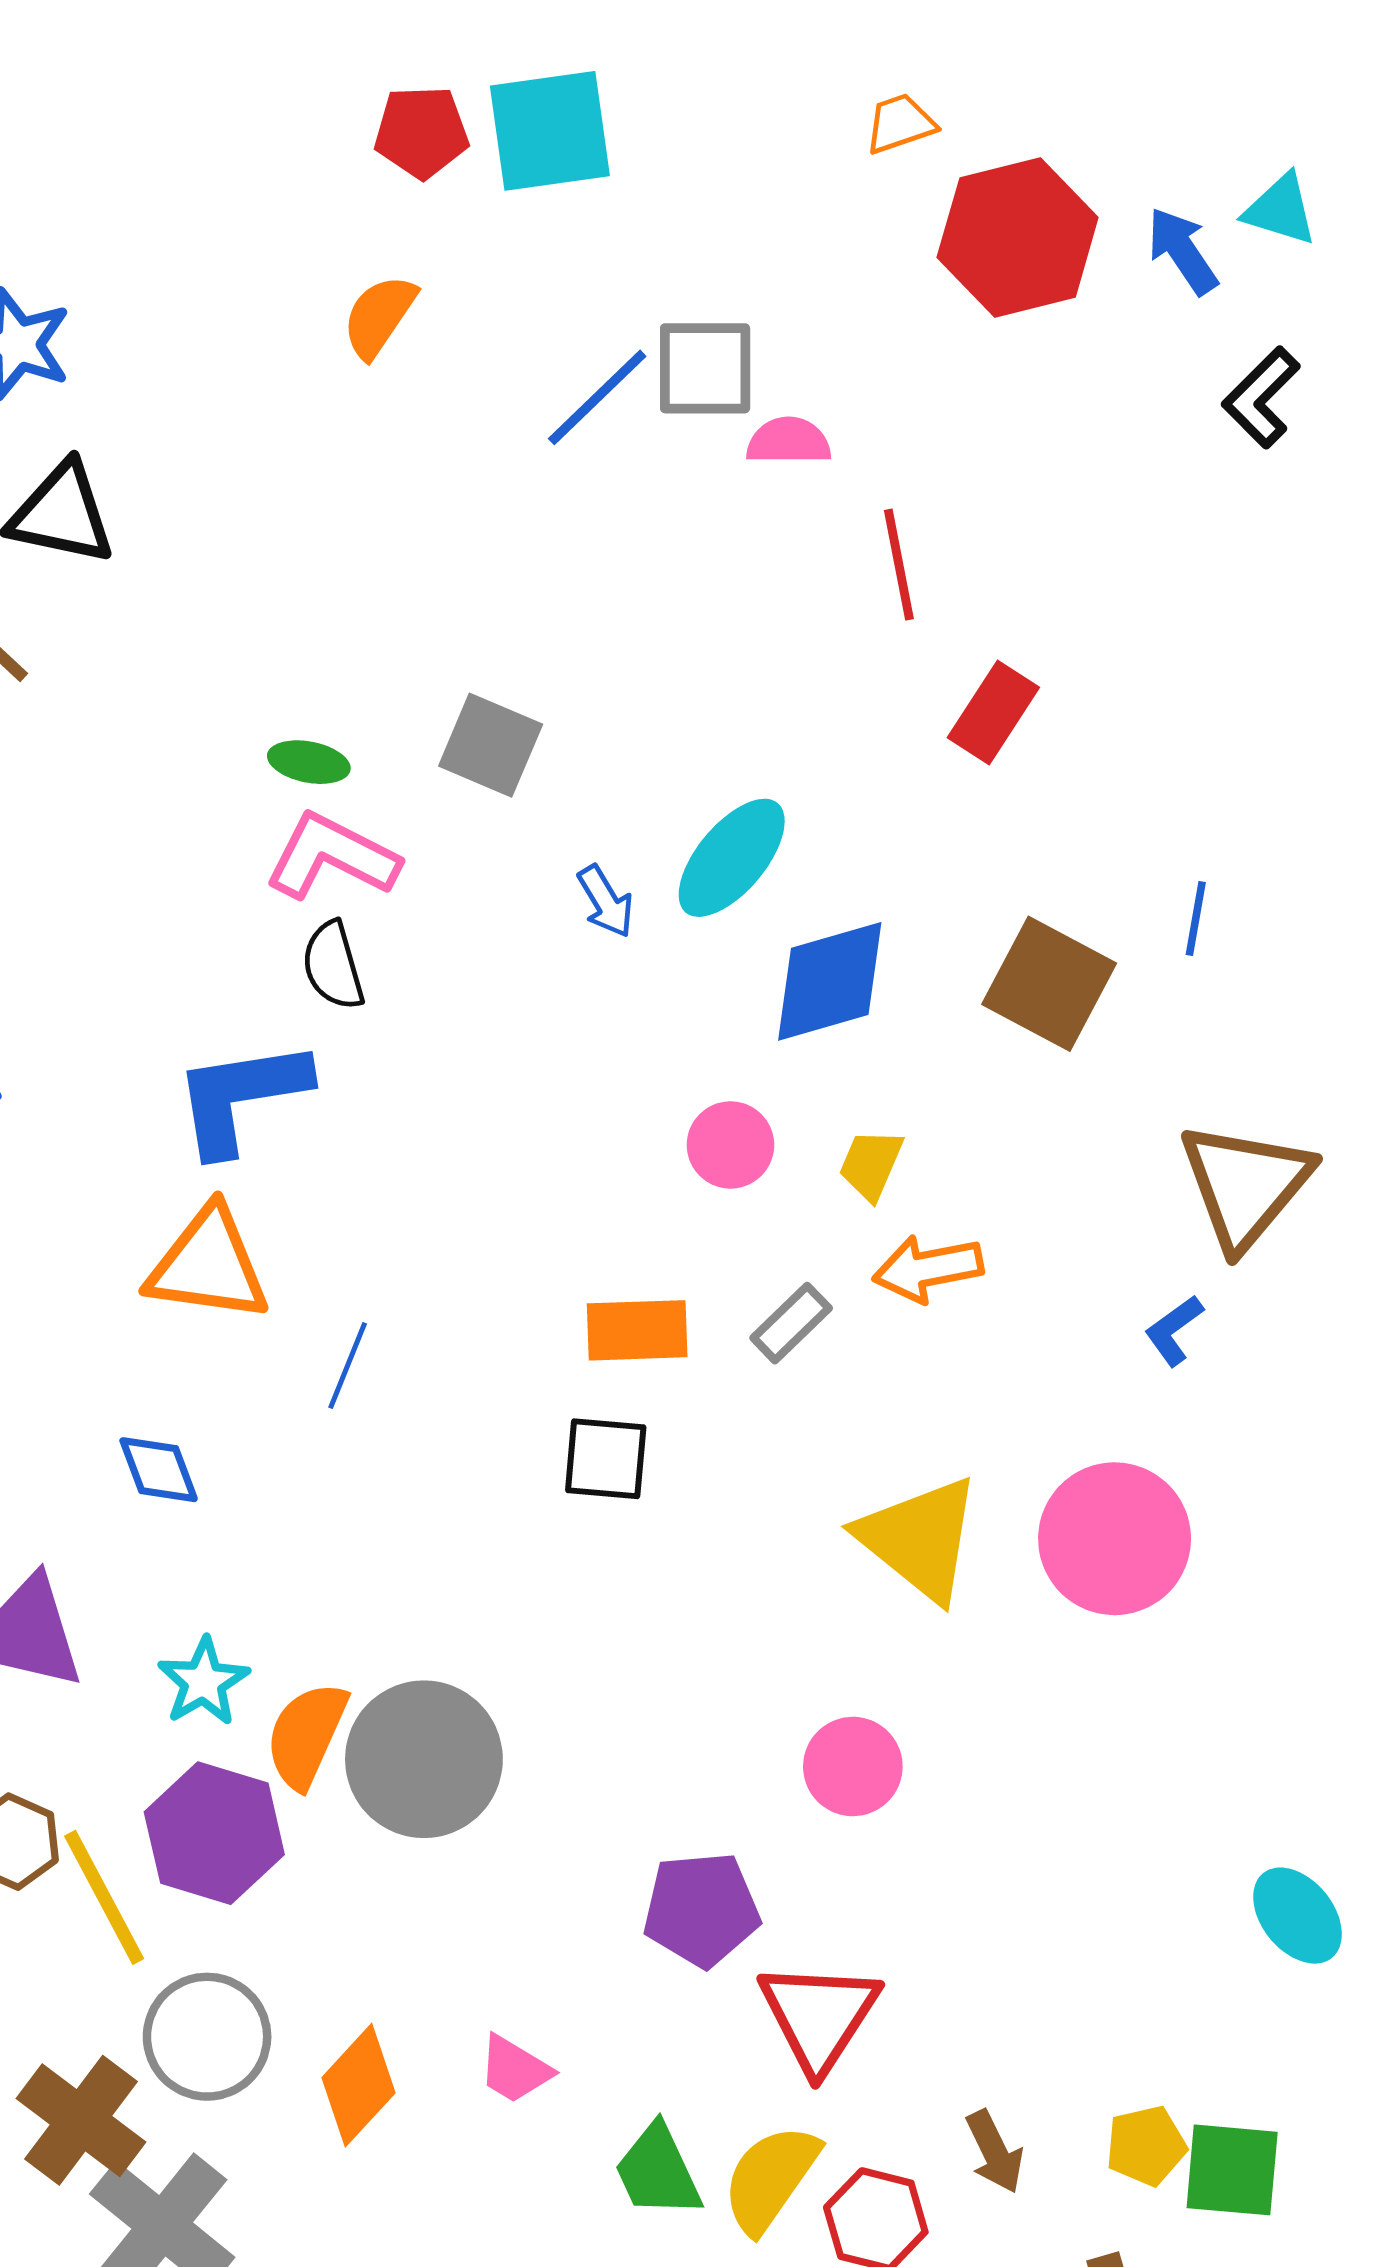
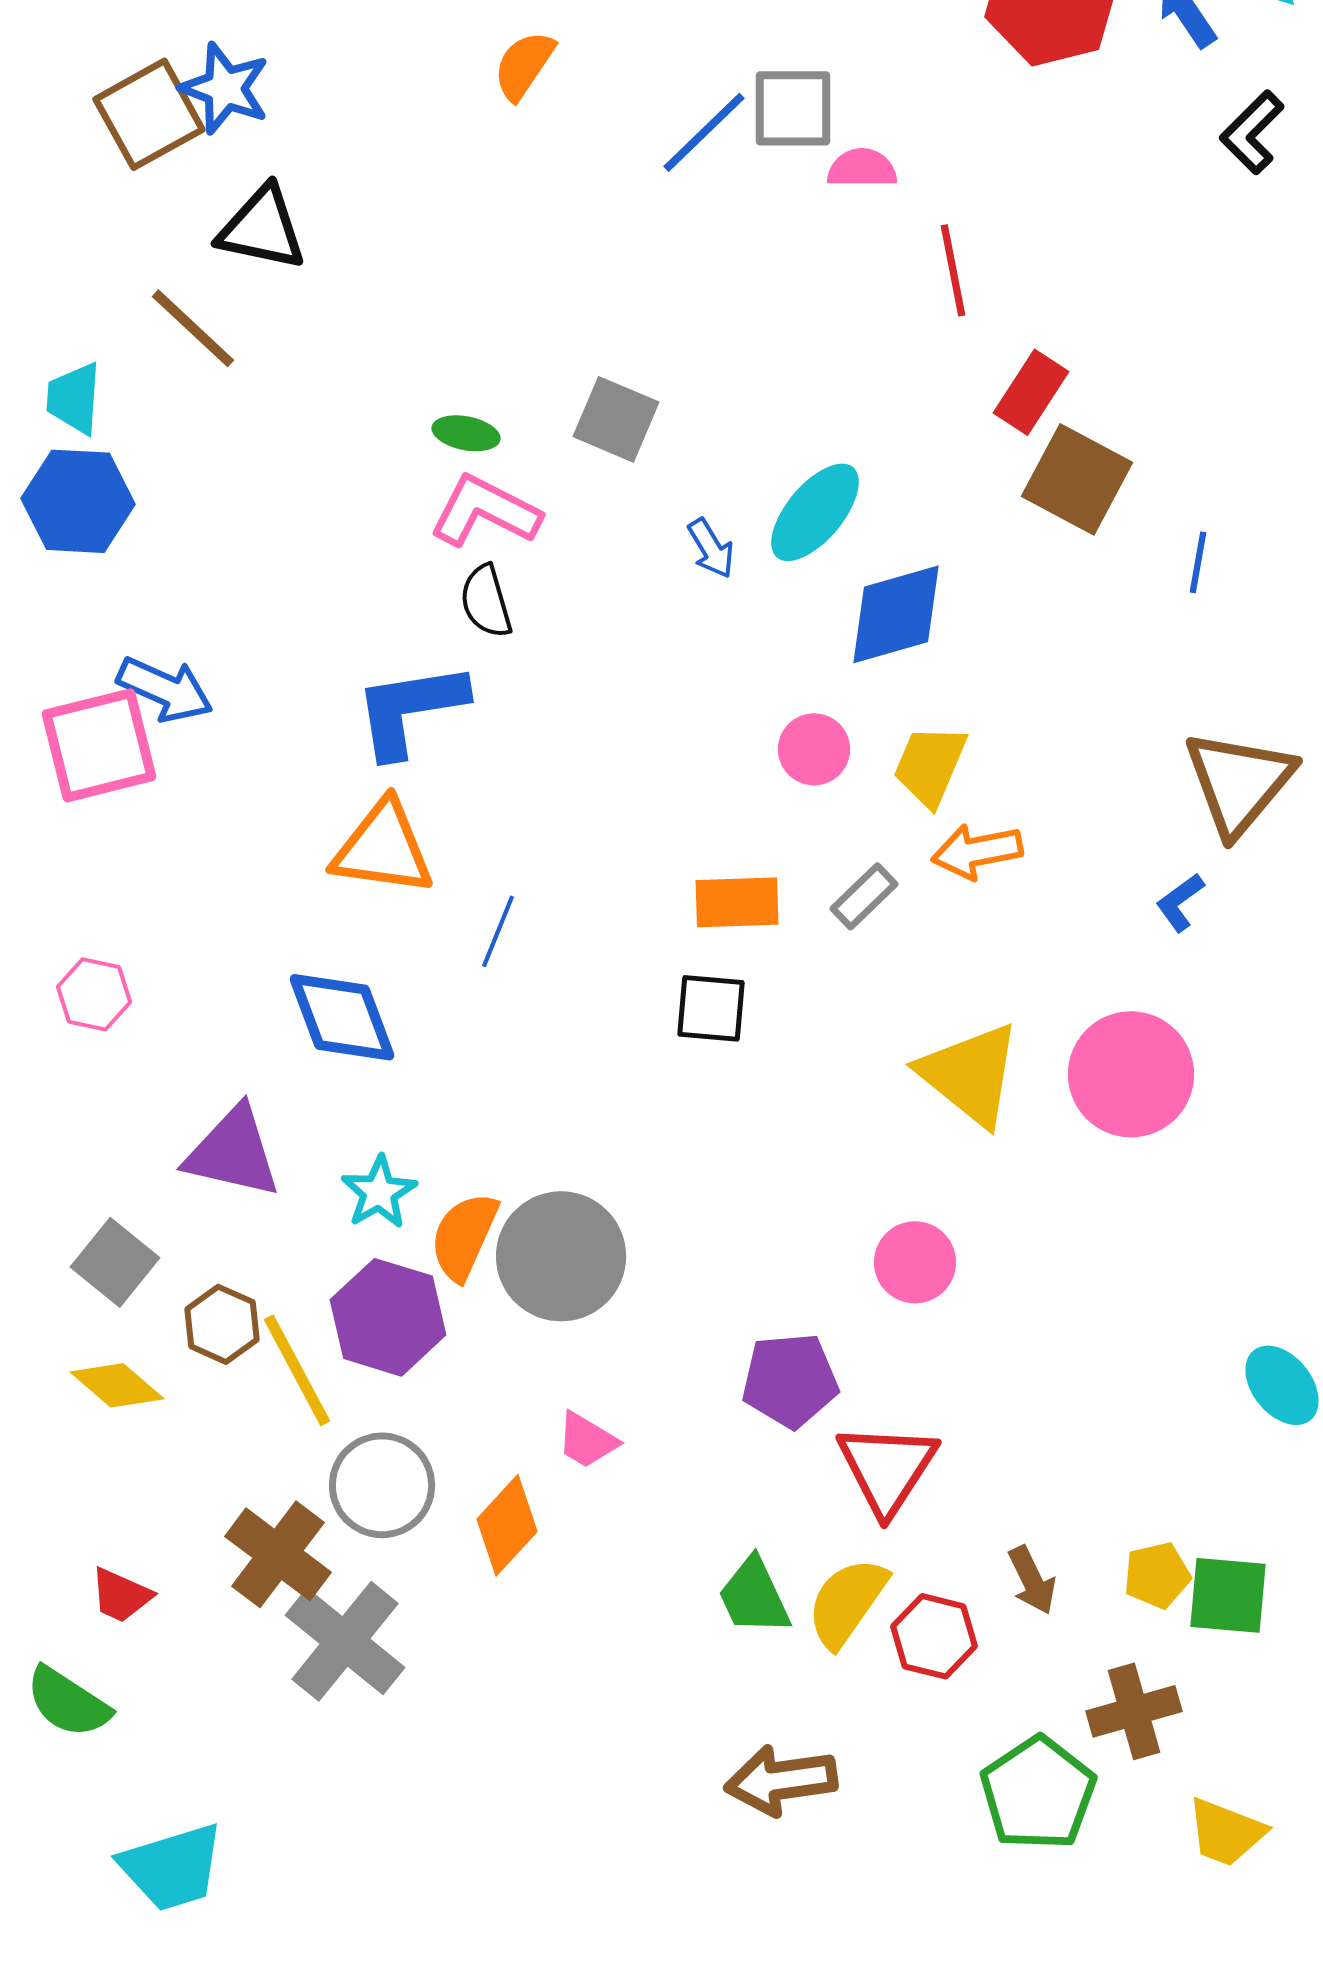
brown square: (1049, 984) -> (1077, 479), moved
yellow trapezoid: (871, 1164) -> (930, 765), size x1.4
blue diamond: (159, 1470) -> (342, 1017), size x1.6
pink trapezoid: (515, 2069) -> (587, 1440), moved

